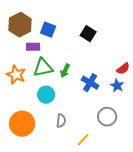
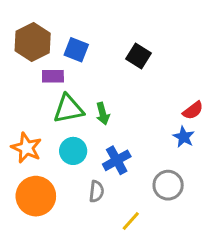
green arrow: (65, 71) -> (103, 114), turned -40
orange star: (16, 75) -> (26, 148), moved
blue cross: (90, 83) -> (117, 160), moved, turned 30

